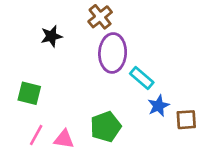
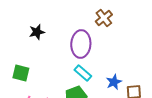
brown cross: (100, 17) -> (104, 18), moved
cyan rectangle: (142, 78) -> (83, 73), moved

